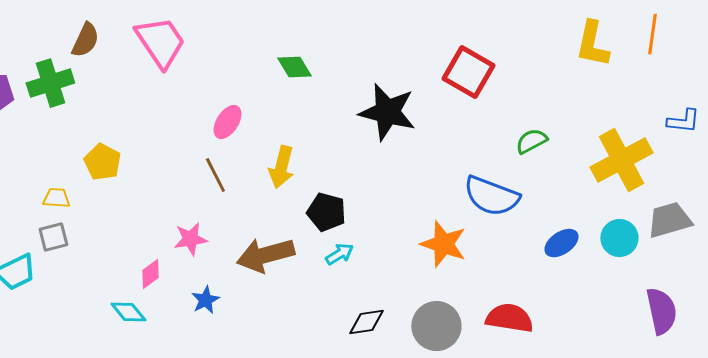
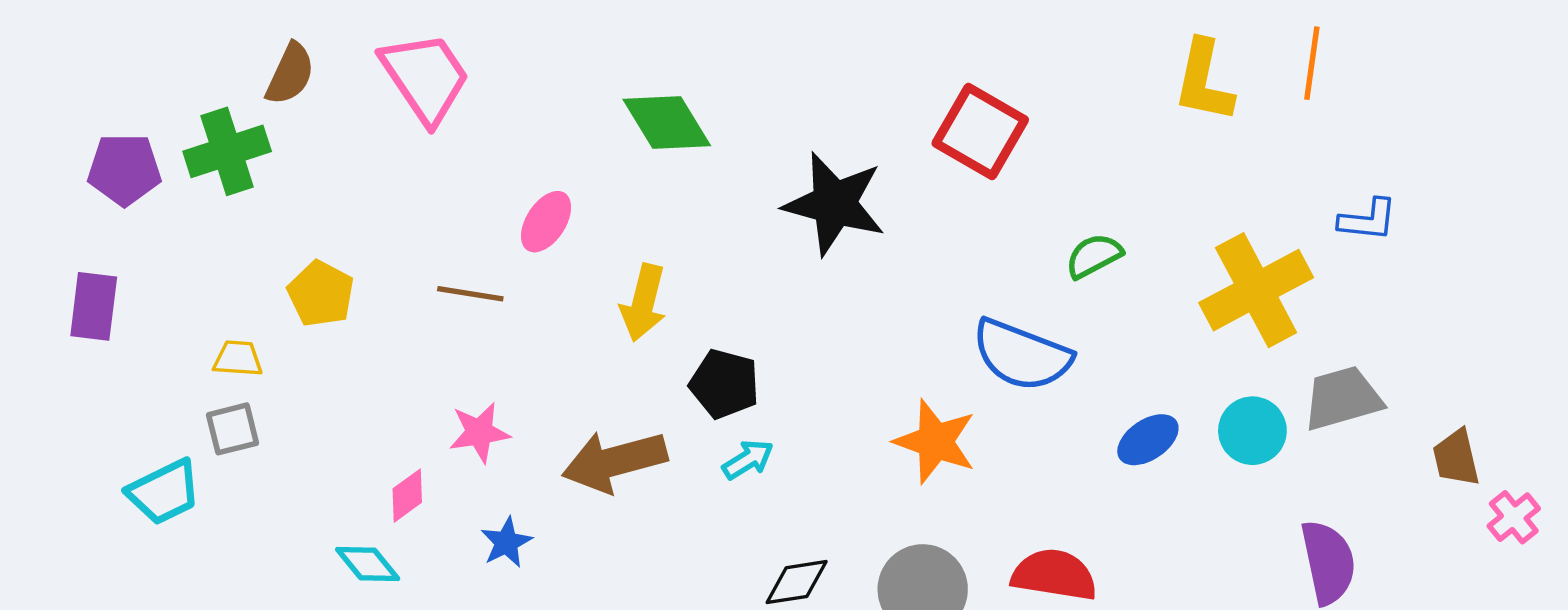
green diamond: (294, 67) -> (667, 123), size x1.4
brown line: (215, 175) -> (470, 294), moved, turned -54

